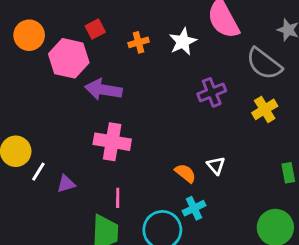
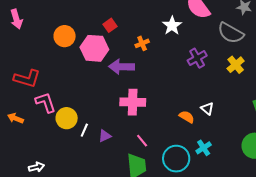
orange cross: (139, 42) -> (142, 43), moved
pink line: (118, 198) -> (142, 141), turned -32
cyan cross: (194, 208) -> (204, 148), moved

